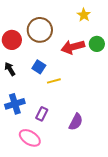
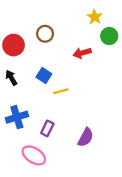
brown circle: (40, 30) -> (45, 34), size x0.6
green circle: (97, 44) -> (109, 36), moved
red arrow: (73, 47) -> (82, 53), size x0.7

